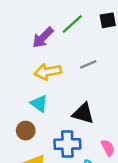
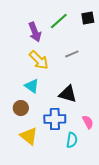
purple arrow: (43, 37) -> (35, 32), turned -66
yellow arrow: (48, 72) -> (39, 60), turned -125

